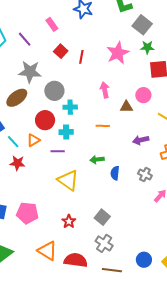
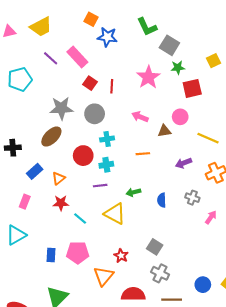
pink rectangle: (52, 24) -> (77, 57), size x1.5
purple line: (25, 39) -> (51, 58), moved
pink arrow: (105, 90) -> (140, 117), turned -49
gray circle: (54, 91) -> (95, 114), moved
orange triangle: (33, 140) -> (59, 178), moved
cyan line: (13, 142) -> (80, 219), moved
green arrow: (97, 160) -> (133, 192), moved
orange triangle: (47, 251) -> (104, 276), moved, turned 45

